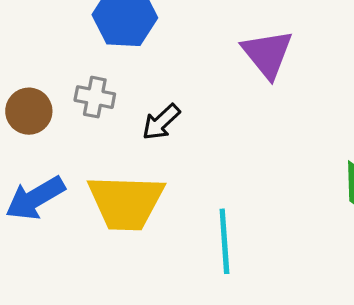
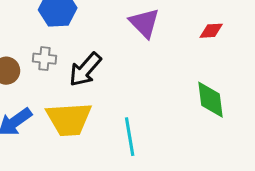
black arrow: (161, 122) -> (85, 70), size x1.5

